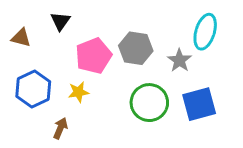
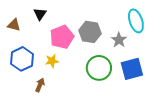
cyan ellipse: (205, 32) -> (136, 21), turned -35

